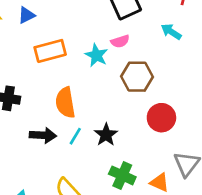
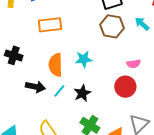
pink semicircle: (120, 41) -> (134, 64), moved
cyan star: (96, 55) -> (84, 59), moved, turned 30
brown hexagon: (137, 77) -> (112, 26), moved

